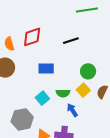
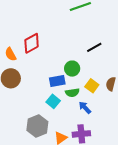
black line: (71, 41) -> (94, 47), moved
blue rectangle: (46, 68) -> (57, 81), moved
green circle: (88, 71) -> (72, 69), moved

